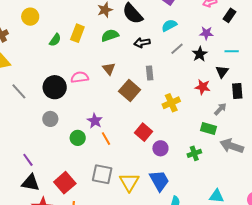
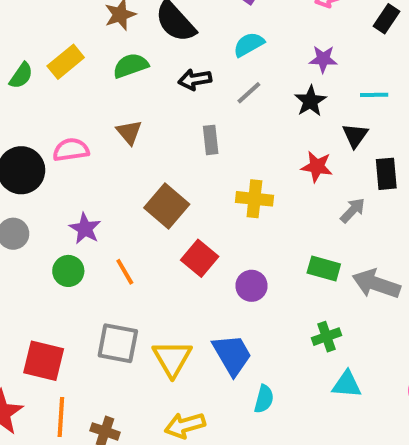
black rectangle: (229, 15) -> (386, 19), moved
yellow rectangle: (77, 33) -> (66, 62), turned 30
gray line: (177, 49) -> (249, 93), moved
brown square: (130, 91) -> (167, 206), moved
yellow cross: (171, 103) -> (254, 199), turned 30
purple star: (95, 121) -> (85, 229), moved
green rectangle: (209, 129) -> (324, 268), moved
purple circle: (160, 148) -> (252, 286), moved
green cross: (194, 153) -> (326, 337), moved
red square: (65, 183) -> (44, 361), turned -35

